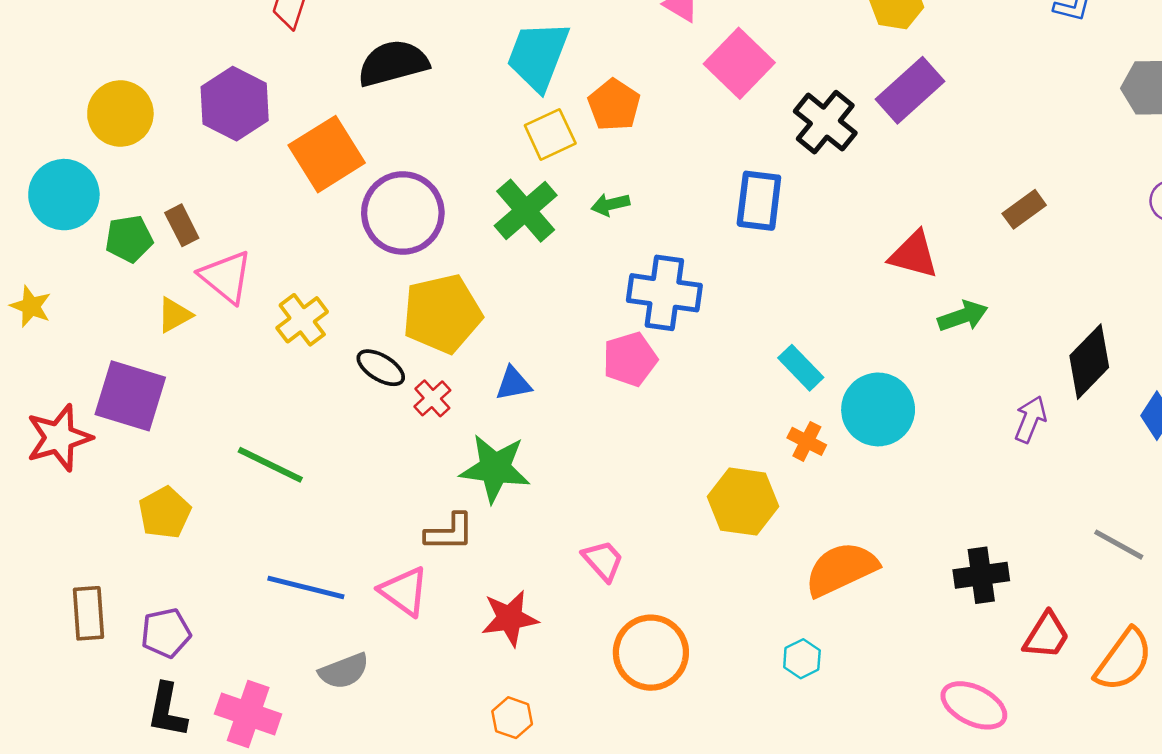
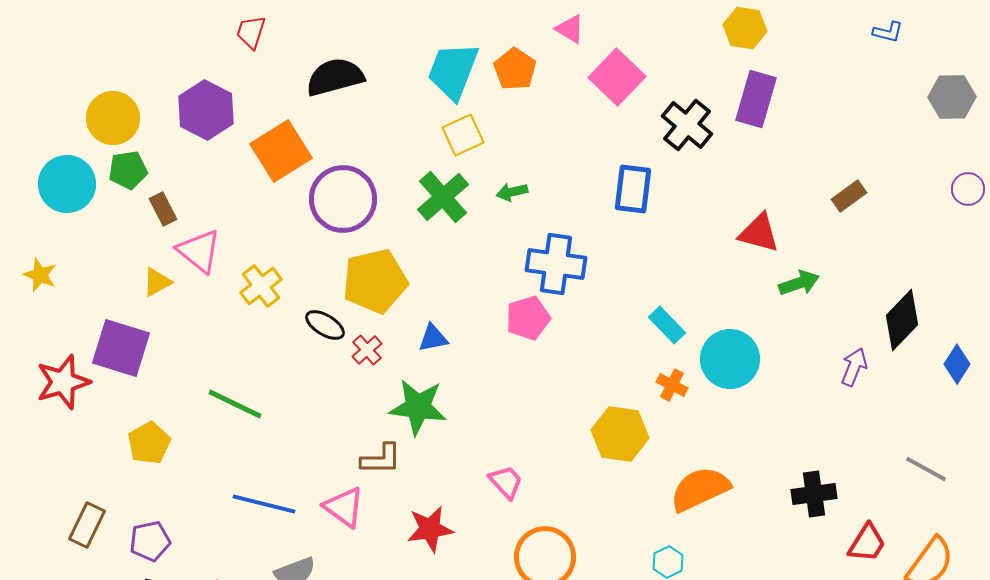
purple rectangle: (910, 90) -> (756, 99), turned -32
orange pentagon: (614, 105) -> (515, 69), moved
green pentagon: (129, 239) -> (128, 170), moved
brown rectangle: (88, 613) -> (87, 525), turned 30

